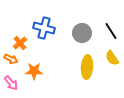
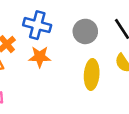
orange star: (34, 71) -> (40, 57), moved

